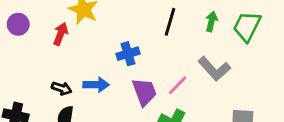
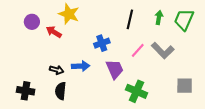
purple circle: (18, 24) -> (32, 22), moved
red arrow: (61, 34) -> (54, 32), turned -77
pink line: (178, 85) -> (138, 50), moved

